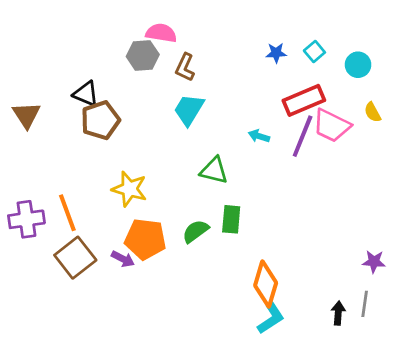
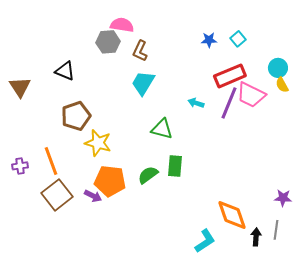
cyan circle: (358, 65) -> (278, 68), moved
brown pentagon: (100, 120) -> (76, 116), moved
purple cross: (26, 219) -> (20, 166), size x0.6
orange diamond: (266, 284) -> (232, 215), moved, turned -36

